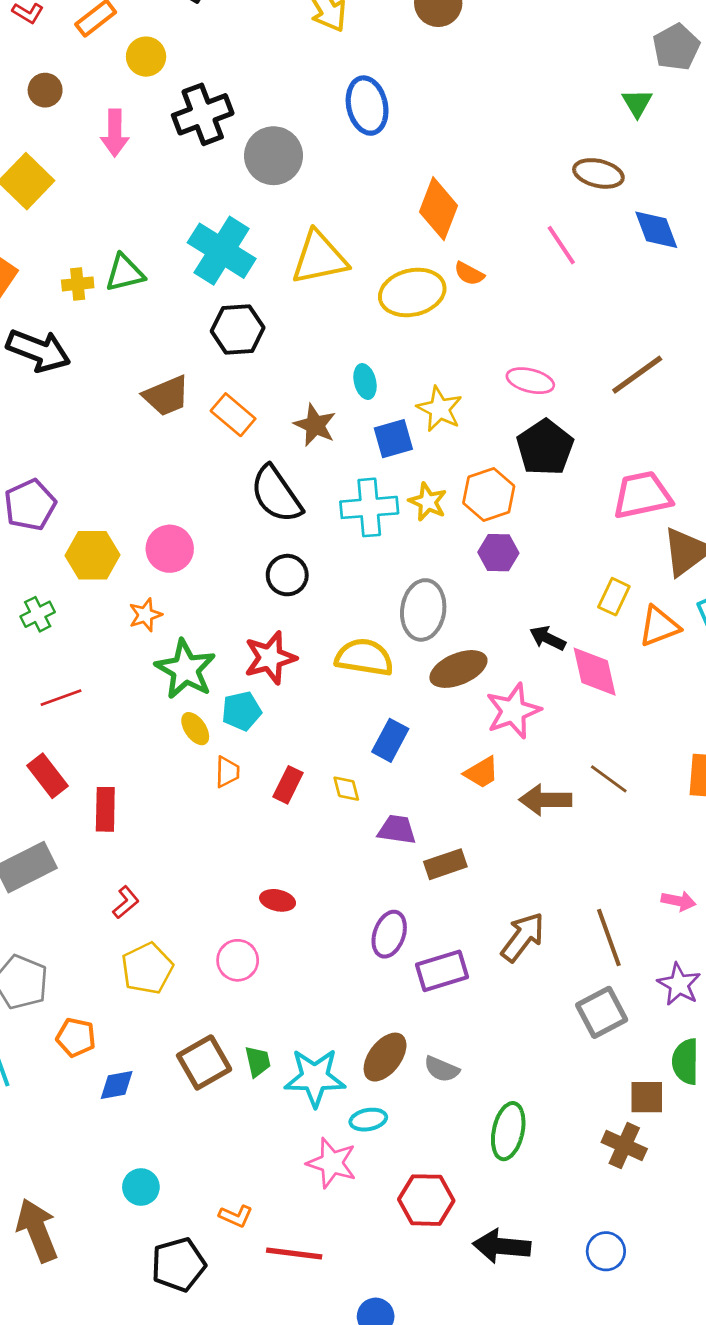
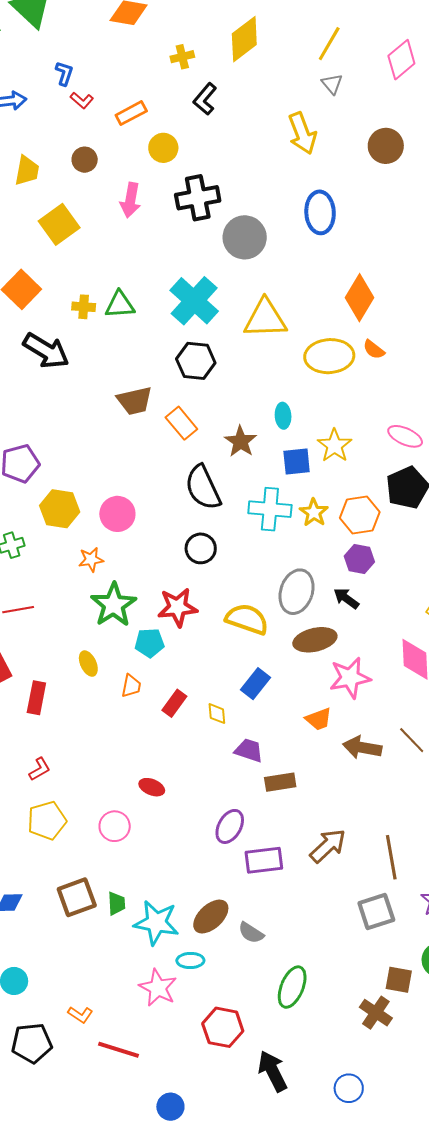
black arrow: (548, 638) -> (346, 598), moved
yellow ellipse: (195, 729) -> (88, 664), moved
black arrow: (502, 1246) -> (273, 1071), turned 48

